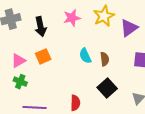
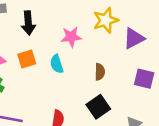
pink star: (72, 18) -> (71, 37), moved
cyan semicircle: (85, 56) -> (57, 64), moved

